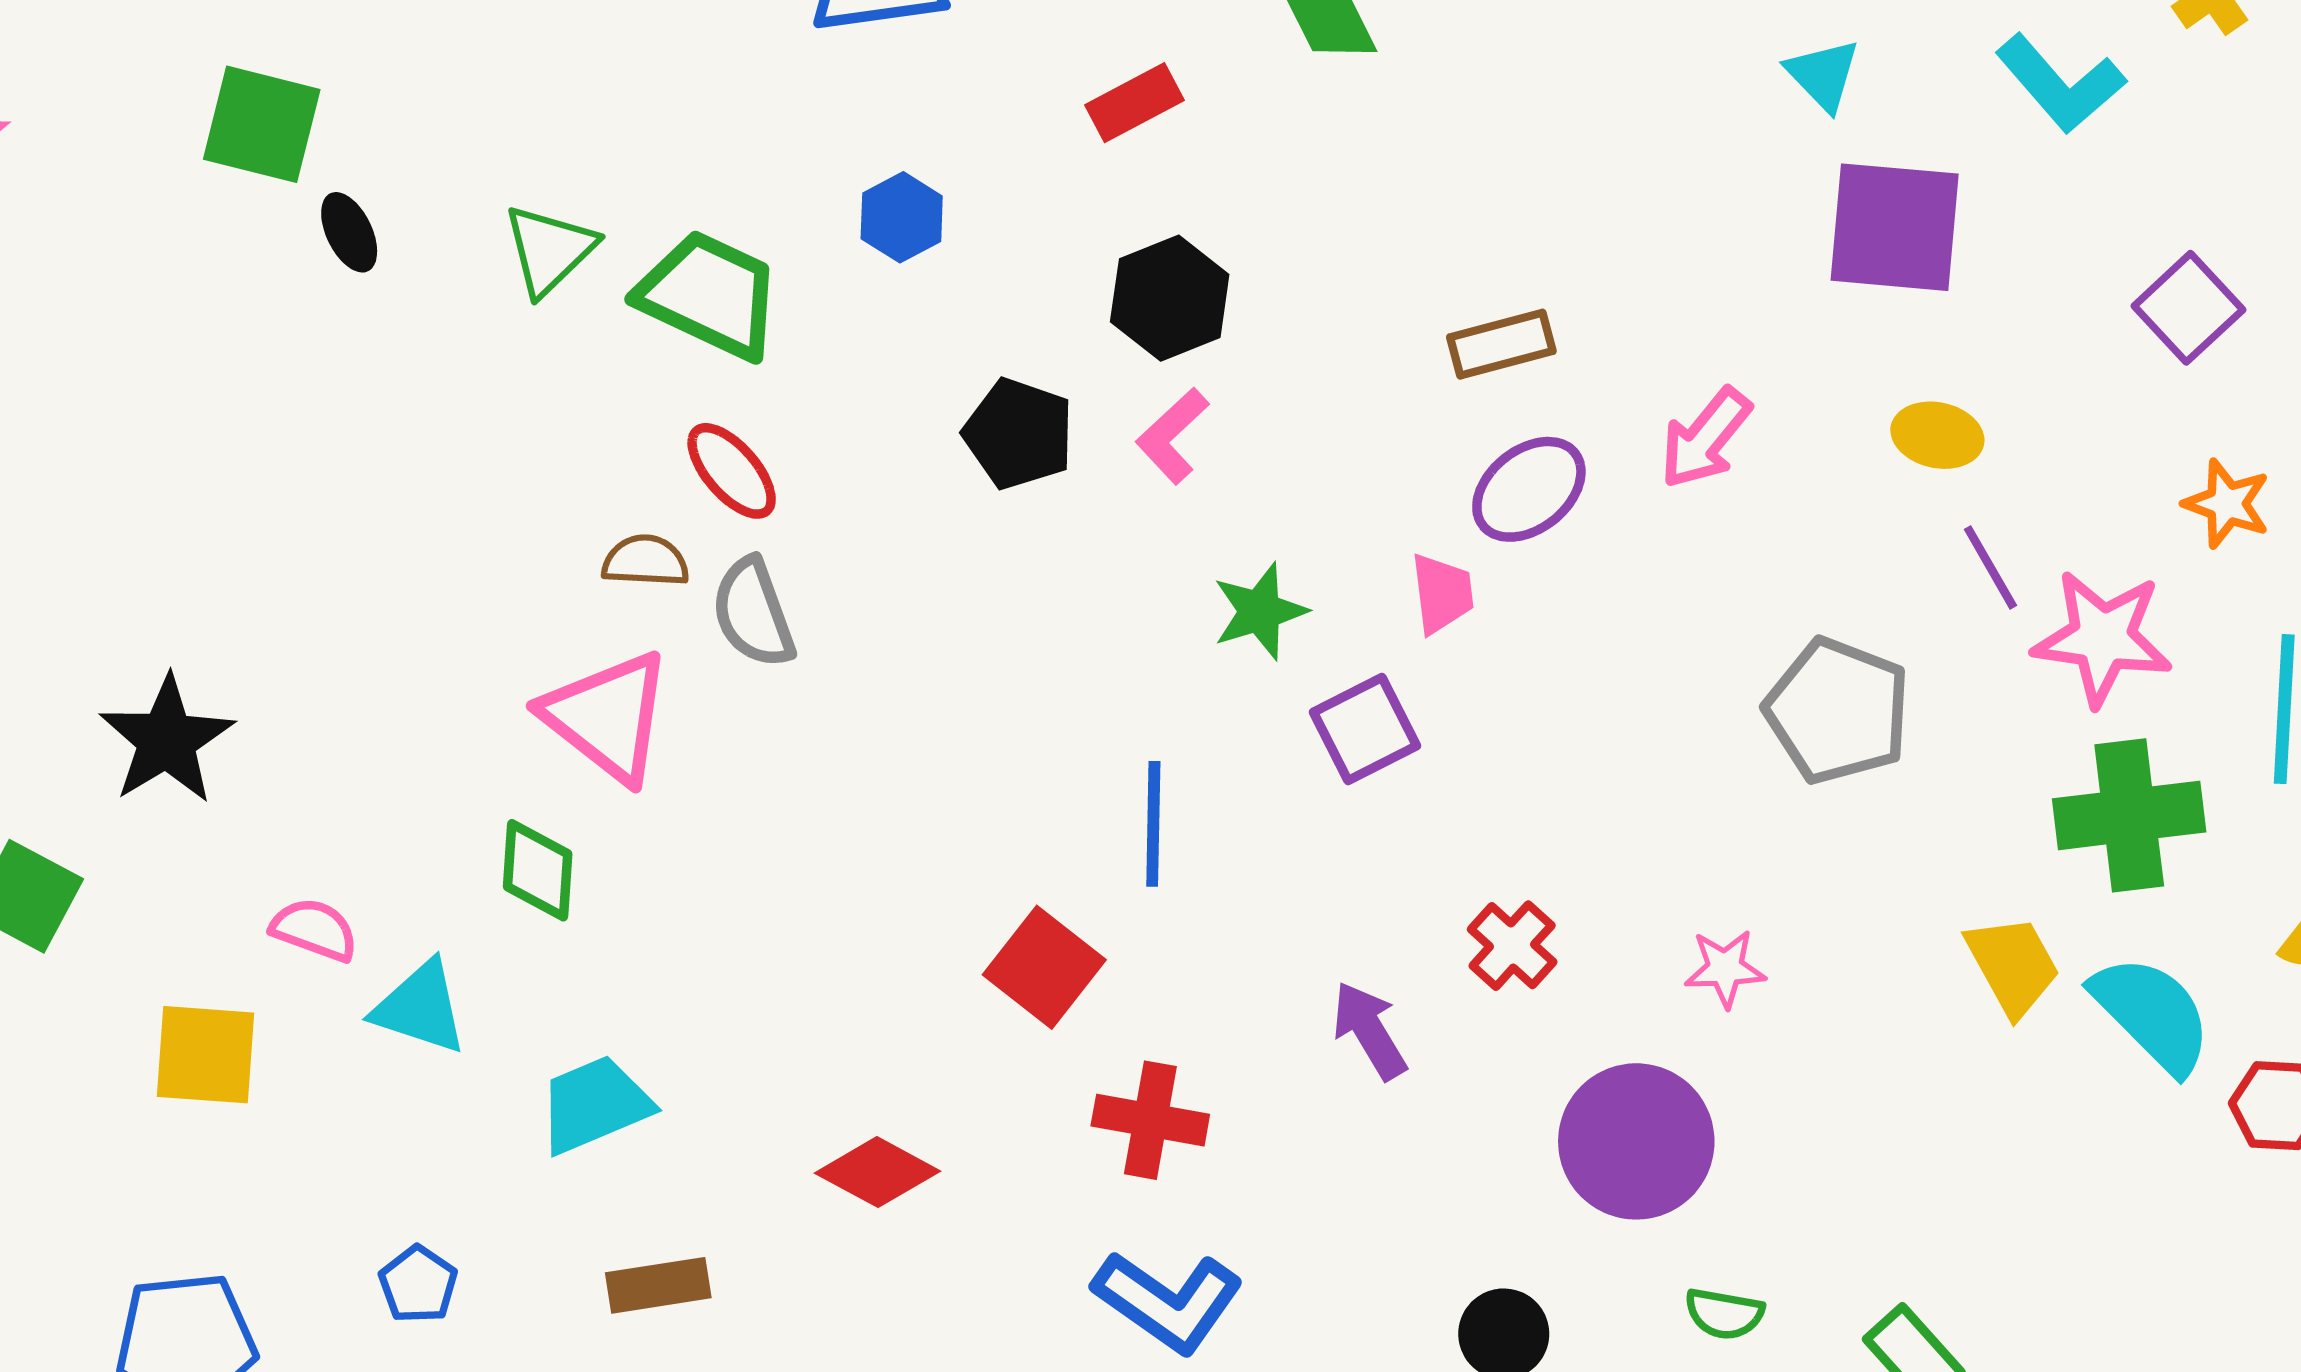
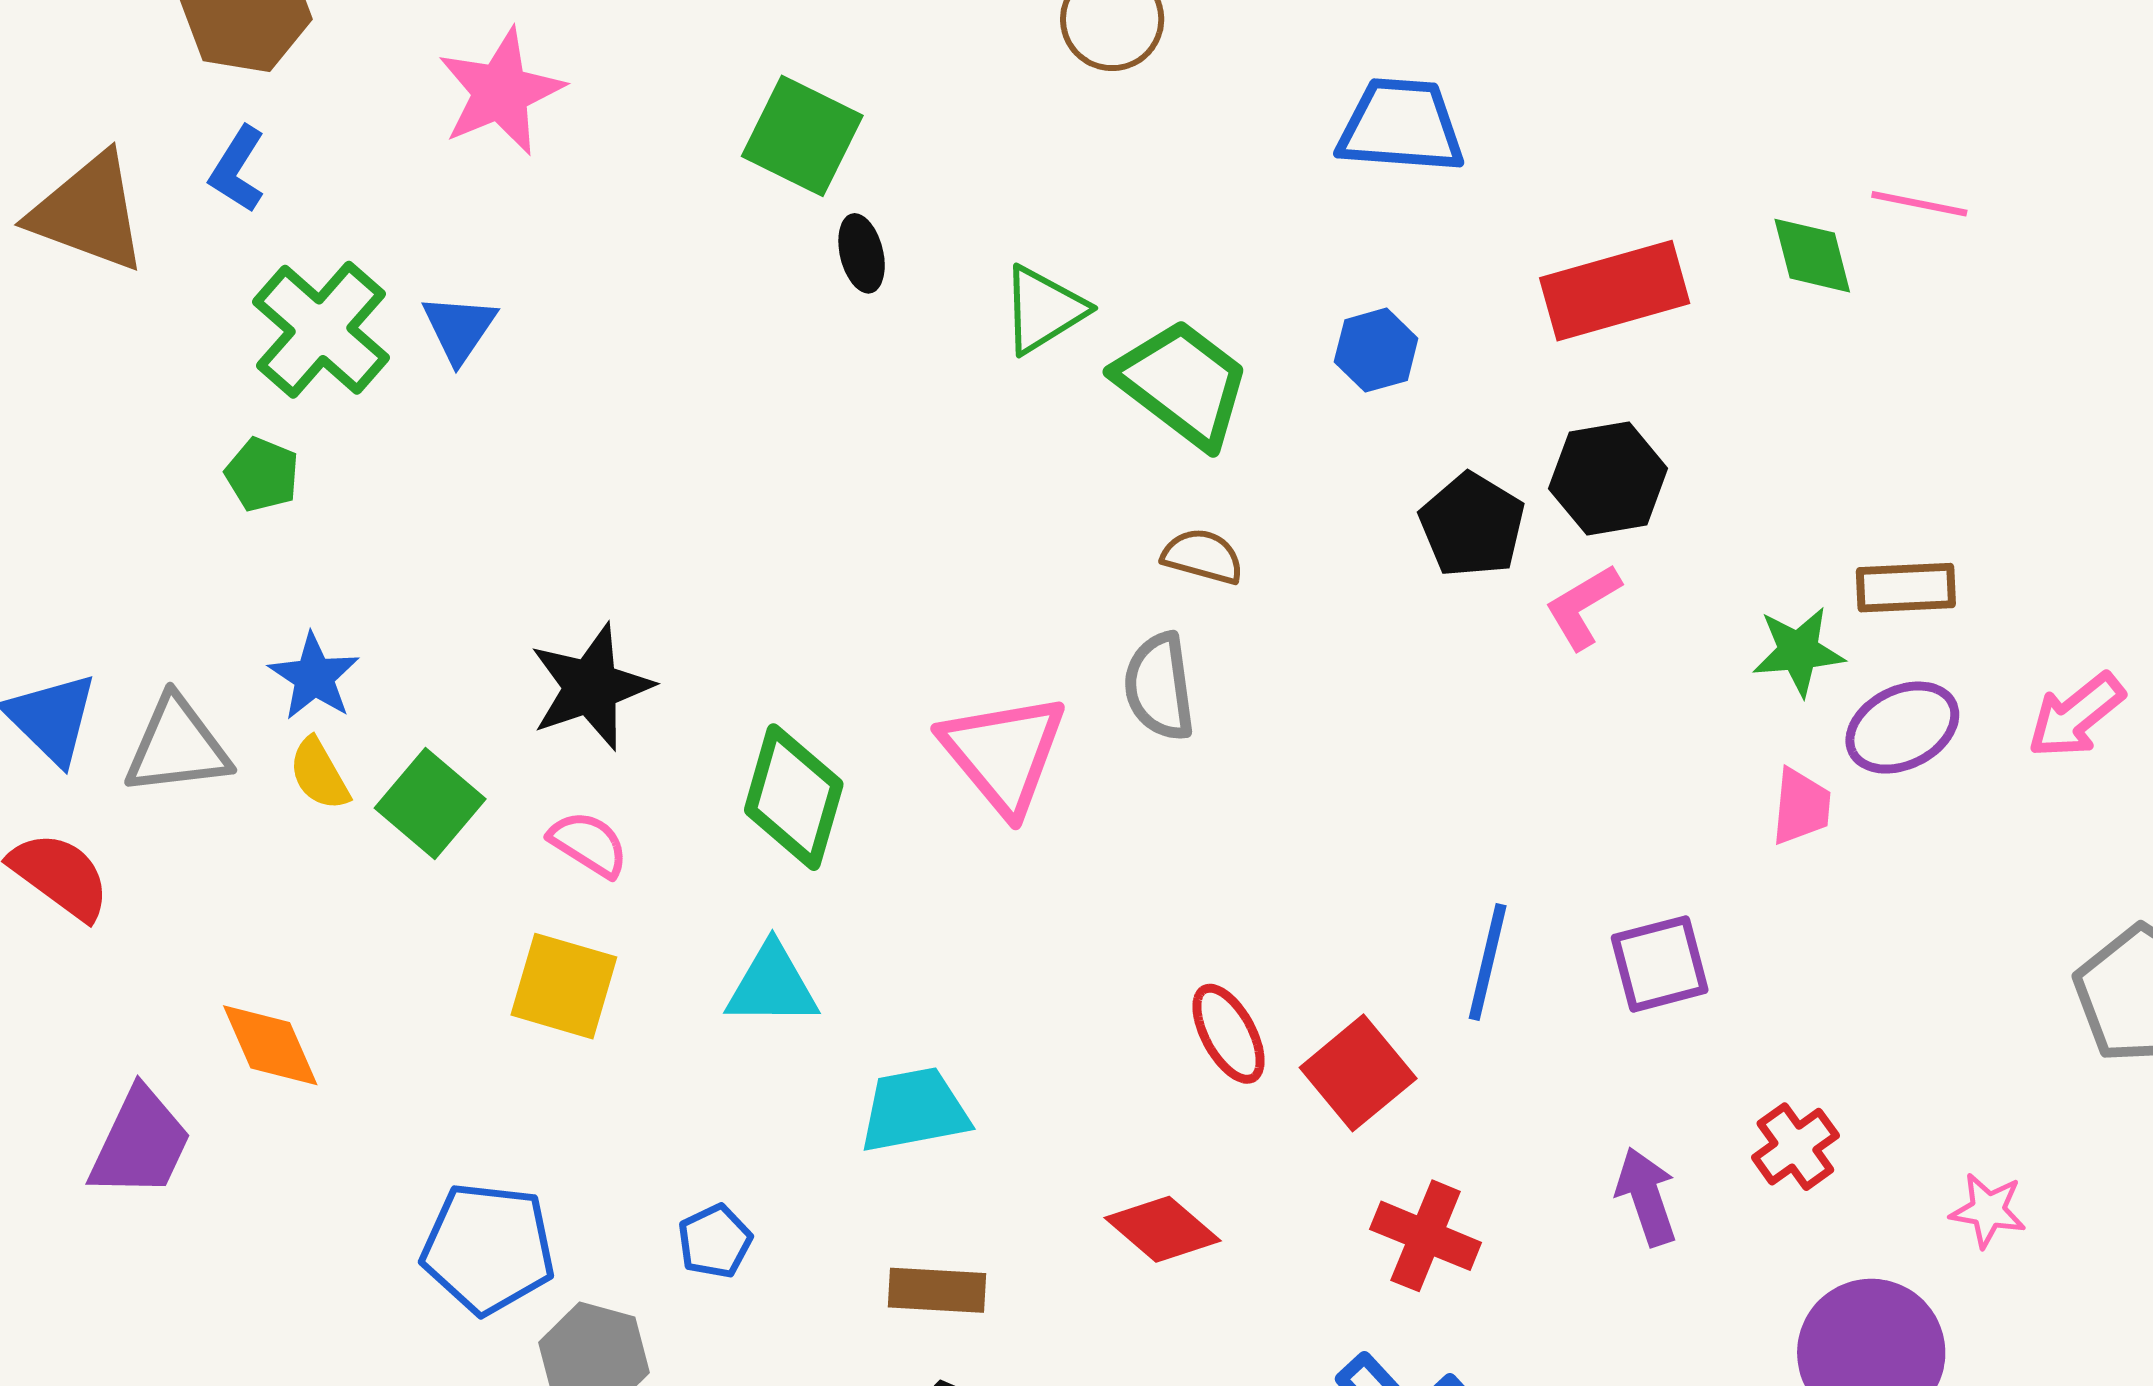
red rectangle: (1135, 103) -> (1615, 291), size x1.6
black pentagon: (1019, 434) -> (1472, 525), moved
red ellipse: (732, 471) -> (1229, 1034), moved
brown semicircle: (646, 561) -> (1203, 556), moved
green star: (1260, 611) -> (1798, 651), moved
purple square: (1365, 729) -> (1660, 964), moved
green diamond: (538, 870) -> (794, 797), moved, size x1.4
pink semicircle: (314, 930) -> (589, 844), moved
cyan triangle: (420, 1008) -> (772, 985), turned -30

